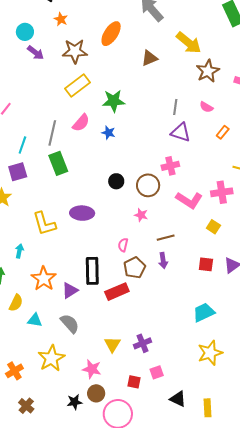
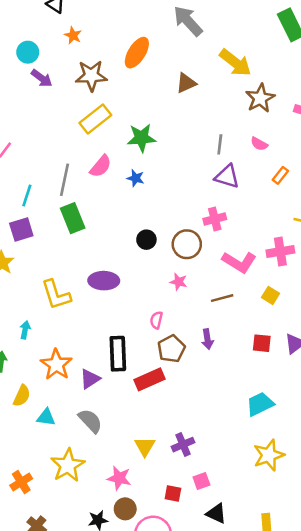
brown line: (166, 238) -> (222, 298), moved
black triangle: (178, 399) -> (216, 513), moved

